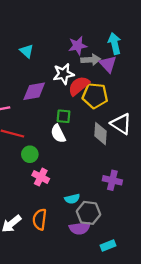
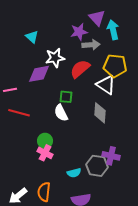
purple triangle: (108, 64) -> (97, 18), moved
white star: (64, 74) -> (55, 58), moved
yellow pentagon: (95, 96) -> (115, 66), moved
white triangle: (121, 124) -> (106, 85), moved
green circle: (30, 154) -> (45, 141), moved
gray hexagon: (88, 213) -> (97, 166), moved

